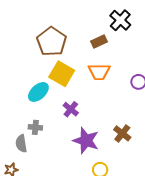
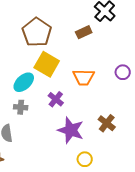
orange trapezoid: (99, 72) -> (84, 77), moved
gray cross: (35, 127) -> (21, 107), moved

